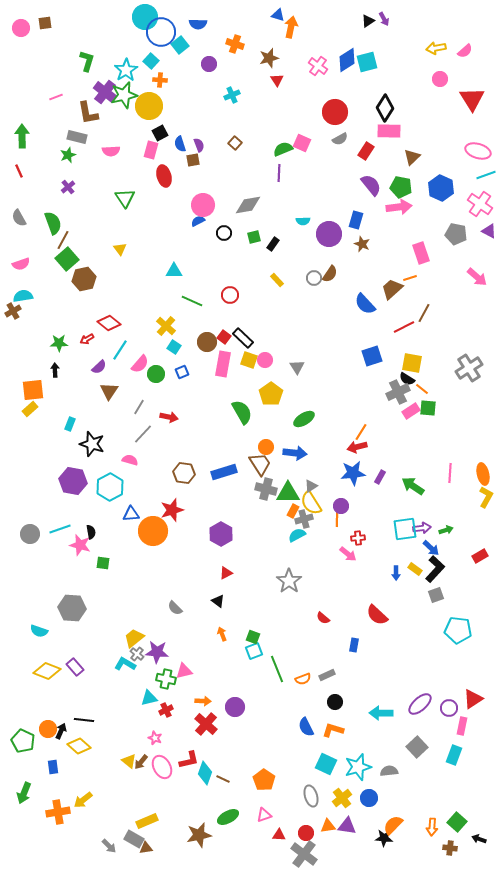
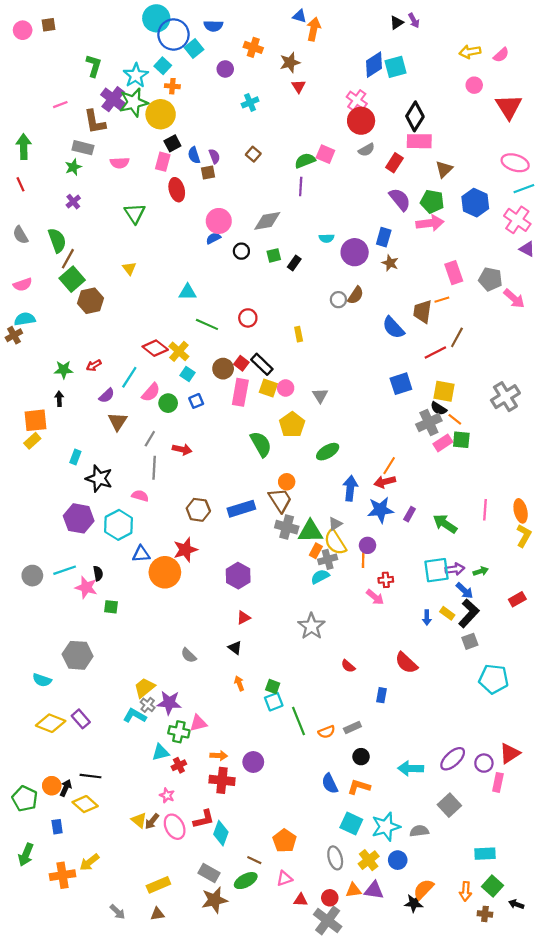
pink cross: (318, 66) -> (357, 100), moved
gray pentagon: (456, 234) -> (490, 279), moved
yellow rectangle: (277, 280) -> (299, 334), moved, turned 32
brown trapezoid: (392, 289) -> (422, 311), turned -40
red diamond: (109, 323) -> (155, 348), moved
gray line: (143, 434) -> (154, 468), turned -40
blue arrow: (295, 453) -> (350, 488), moved, turned -90
red cross: (206, 724) -> (222, 780), turned -35
cyan rectangle: (454, 755) -> (485, 854), moved, turned 66
brown line: (223, 779) -> (254, 860), moved
gray rectangle: (134, 839) -> (209, 873), moved

